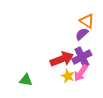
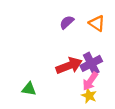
purple semicircle: (82, 34) -> (67, 22), moved
yellow star: (68, 76) -> (89, 96), moved

